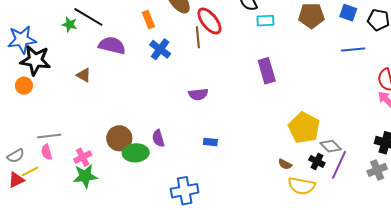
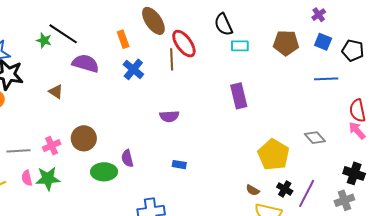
brown circle: (119, 138) -> (84, 138), moved
gray diamond: (331, 146) -> (315, 138), moved
pink semicircle: (47, 152) -> (27, 178), moved
pink cross: (83, 157) -> (52, 146), moved
green star: (85, 176) -> (48, 179), moved

